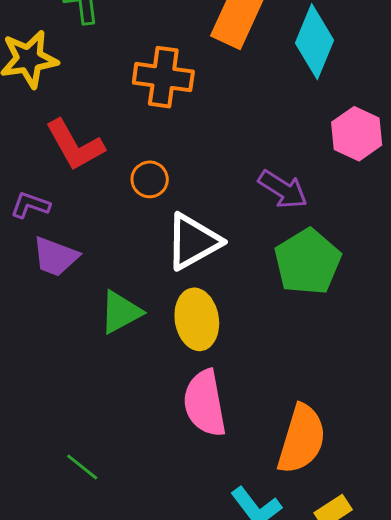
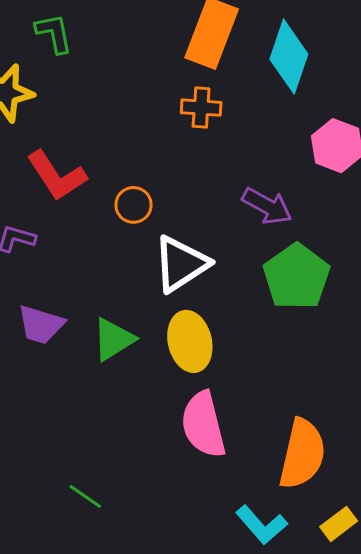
orange cross: (163, 77) -> (201, 108), moved, size x0.7
purple trapezoid: (55, 257) -> (41, 325), moved

